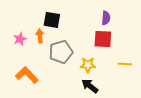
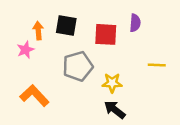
orange arrow: (40, 36) -> (38, 31), moved
red square: (103, 39) -> (106, 34), moved
yellow line: (125, 64) -> (157, 65), moved

